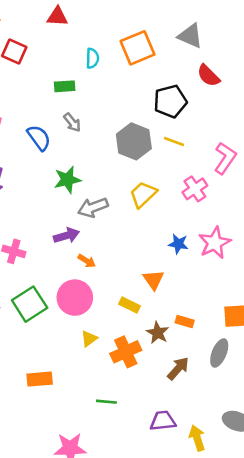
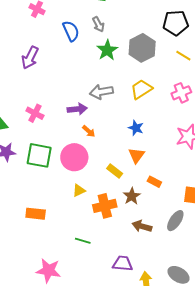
yellow line: (174, 141) -> (183, 56), moved
green star: (67, 180) -> (107, 50), moved, turned -30
blue star: (178, 244) -> (136, 128), moved
green square: (30, 304) -> (39, 155), turned 32
orange rectangle: (185, 322) -> (154, 182), moved
brown arrow: (178, 368) -> (142, 226), turned -126

